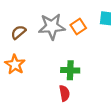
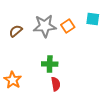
orange star: (15, 64) -> (13, 80), moved
green cross: (70, 70) -> (50, 64), moved

